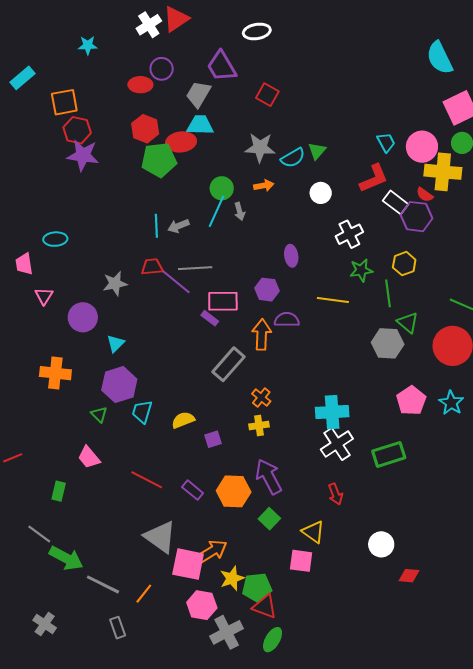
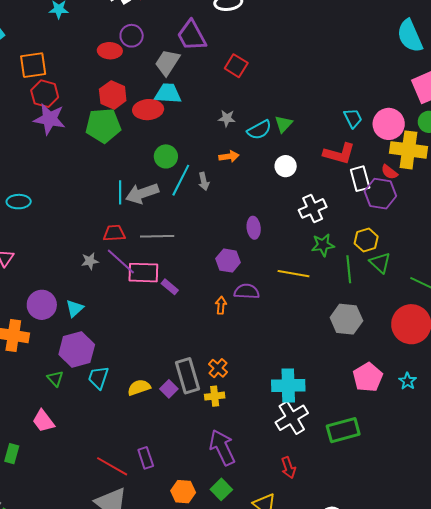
gray star: (260, 148) -> (227, 118), size x0.6
green pentagon: (159, 160) -> (103, 126), moved
red L-shape: (374, 178) -> (339, 154), turned 36
green circle: (222, 188) -> (166, 156), moved
white rectangle: (396, 202) -> (360, 179), turned 35
gray arrow: (178, 226) -> (142, 193), size x1.5
purple line: (176, 282) -> (121, 261), moved
gray star: (115, 284) -> (90, 261), moved, size x0.7
pink rectangle: (223, 301) -> (143, 273), moved
purple circle: (83, 317) -> (42, 305), moved
green triangle: (408, 323) -> (380, 263), moved
orange arrow: (262, 335) -> (221, 305), size x0.6
gray rectangle: (228, 364) -> (188, 376), moved, turned -60
cyan star: (451, 403) -> (408, 381), size x0.7
purple square: (213, 439) -> (169, 389), moved, turned -30
red line: (147, 480) -> (112, 466), moved
purple rectangle: (193, 490) -> (146, 458), turned 30
orange hexagon: (234, 491) -> (183, 492), moved, size x0.7

